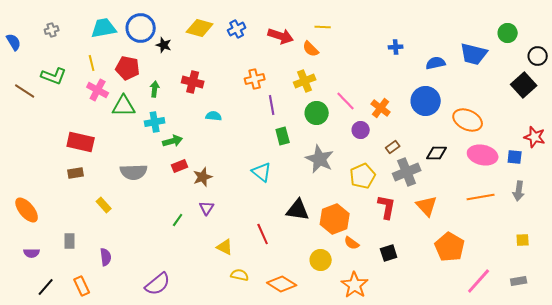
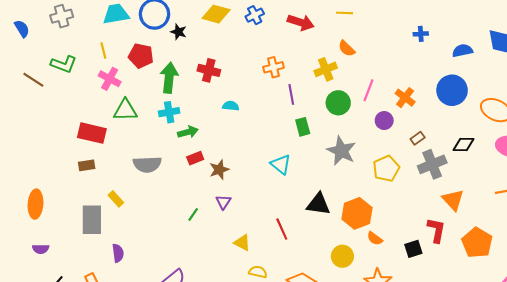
gray cross: (52, 30) -> (62, 16), size x1.5
orange semicircle: (311, 49) -> (347, 48), moved
green arrow: (155, 89) -> (169, 78), size x1.8
pink line: (346, 101) -> (368, 90), turned 65
green triangle: (124, 106) -> (125, 110), moved
red L-shape: (387, 207) -> (436, 230), moved
orange ellipse: (27, 210) -> (35, 204), turned 44
gray rectangle: (70, 241) -> (92, 220), moved, size x1.8

